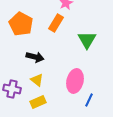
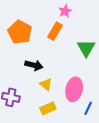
yellow triangle: (37, 80) -> (46, 84), moved
yellow rectangle: (38, 102) -> (48, 108), moved

